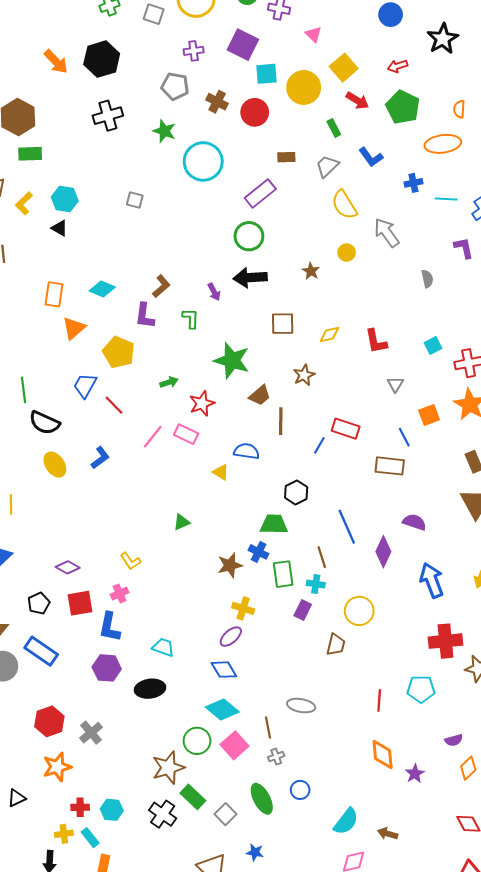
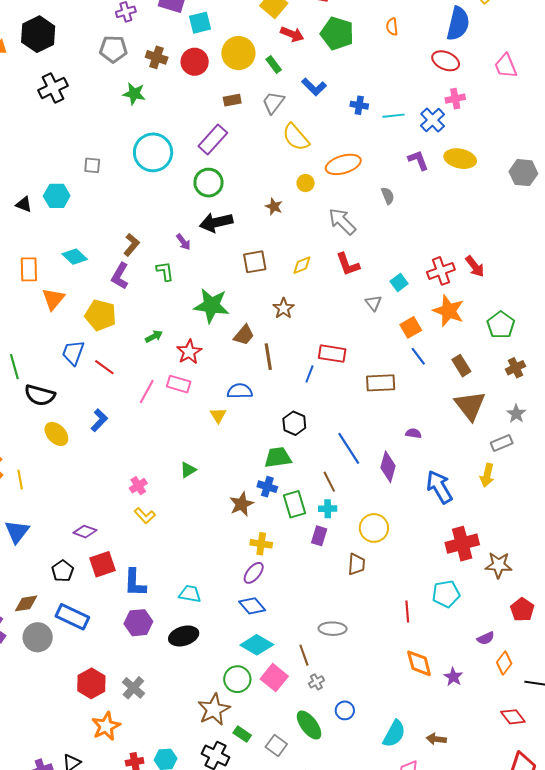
yellow circle: (304, 88) -> (238, 53), moved
green star: (164, 131) -> (134, 94), moved
orange ellipse: (443, 144) -> (343, 164), moved
cyan circle: (203, 161) -> (153, 152), moved
blue cross: (413, 183) -> (359, 105), turned 30
cyan hexagon: (65, 199) -> (57, 196), moved
gray arrow: (387, 233) -> (342, 221), moved
cyan diamond: (102, 289) -> (75, 257), turned 30
purple L-shape: (145, 316) -> (120, 276), turned 32
cyan square: (433, 345) -> (399, 283), moved
blue line: (404, 437) -> (418, 356), moved
yellow triangle: (221, 472) -> (218, 415), turned 36
purple semicircle: (414, 522) -> (413, 433), size x0.7
pink cross: (120, 594) -> (138, 486), moved
green rectangle: (193, 797) -> (242, 734), size x0.7

